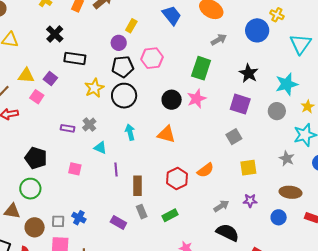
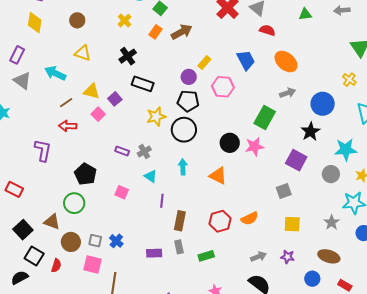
blue circle: (257, 30) -> (323, 104), moved
pink hexagon: (152, 58) -> (223, 87), moved
purple rectangle: (118, 222) -> (154, 253), turned -42

